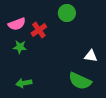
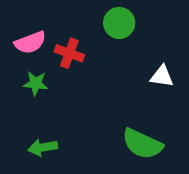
red cross: (39, 30) -> (69, 53), turned -35
white triangle: (91, 56) -> (162, 76), moved

